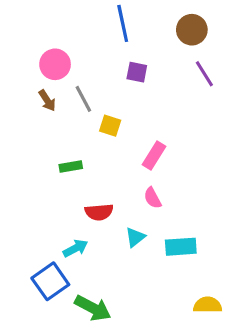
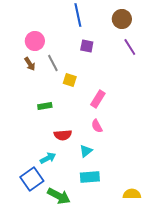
cyan rectangle: (181, 247) -> (90, 177), moved

